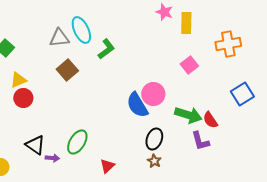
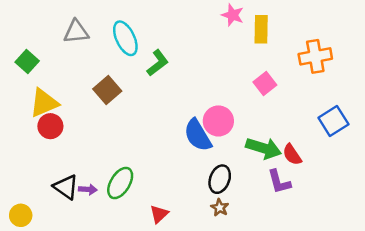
gray triangle: (59, 38) -> (76, 32), moved
yellow triangle: (18, 80) -> (44, 103), size x1.4
purple arrow: (52, 158) -> (88, 189), moved

